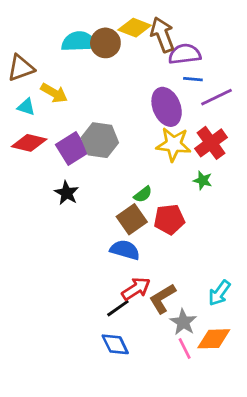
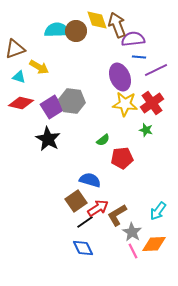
yellow diamond: (135, 28) -> (97, 20), turned 50
black star: (67, 193) -> (48, 139), size x1.4
brown square: (132, 219) -> (76, 201), moved

